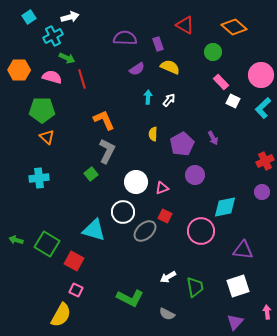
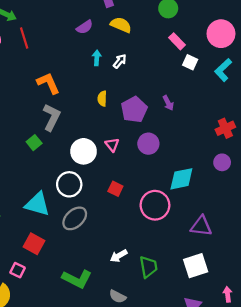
pink triangle: (162, 188) -> (112, 145), moved, turned -48
gray ellipse: (145, 231) -> (75, 218), moved
red square: (74, 261) -> (34, 244), moved

